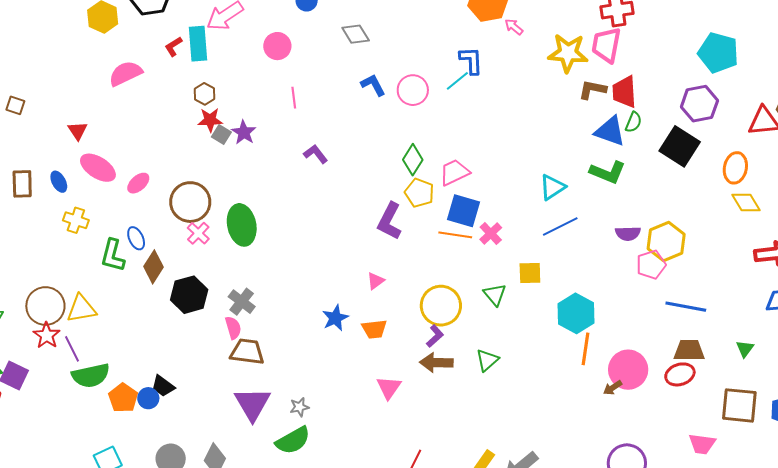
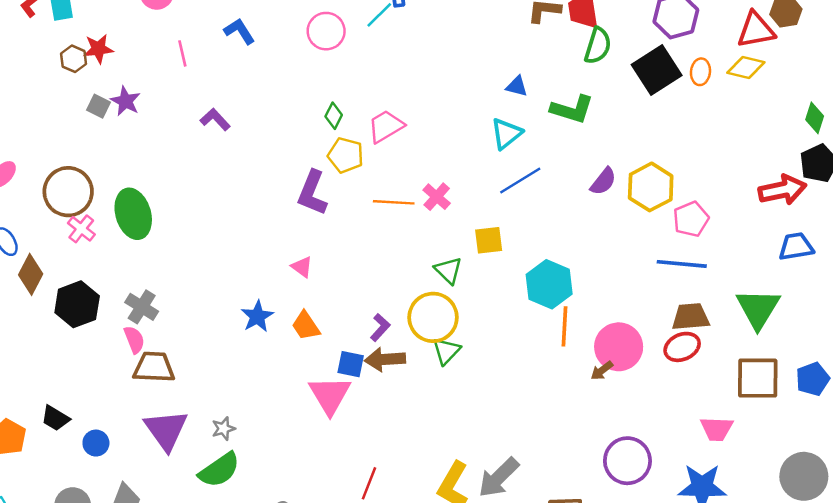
blue L-shape: (373, 85) -> (239, 31), moved
red star: (210, 120) -> (98, 49), moved
green semicircle: (633, 122) -> (598, 46), size x1.4
blue triangle: (610, 131) -> (517, 86), moved, size x0.6
black square: (680, 146) -> (657, 70), turned 30
green diamond: (413, 160) -> (334, 116), size x0.7
orange ellipse: (735, 168) -> (700, 72), moved, size x0.7
yellow diamond: (746, 203) -> (746, 67), moved, turned -40
blue square: (463, 211) -> (351, 364), moved, size x0.7
purple semicircle: (628, 233) -> (603, 181), turned -45
pink pentagon: (651, 265) -> (691, 219), moved
pink triangle: (376, 281) -> (302, 267), turned -42
yellow circle: (441, 306) -> (433, 317), moved
orange trapezoid: (374, 329) -> (306, 326), turned 68
green triangle: (745, 349) -> (758, 308), size x2.0
pink triangle: (389, 388) -> (330, 395), size x1.4
blue circle: (148, 398) -> (96, 443), moved

